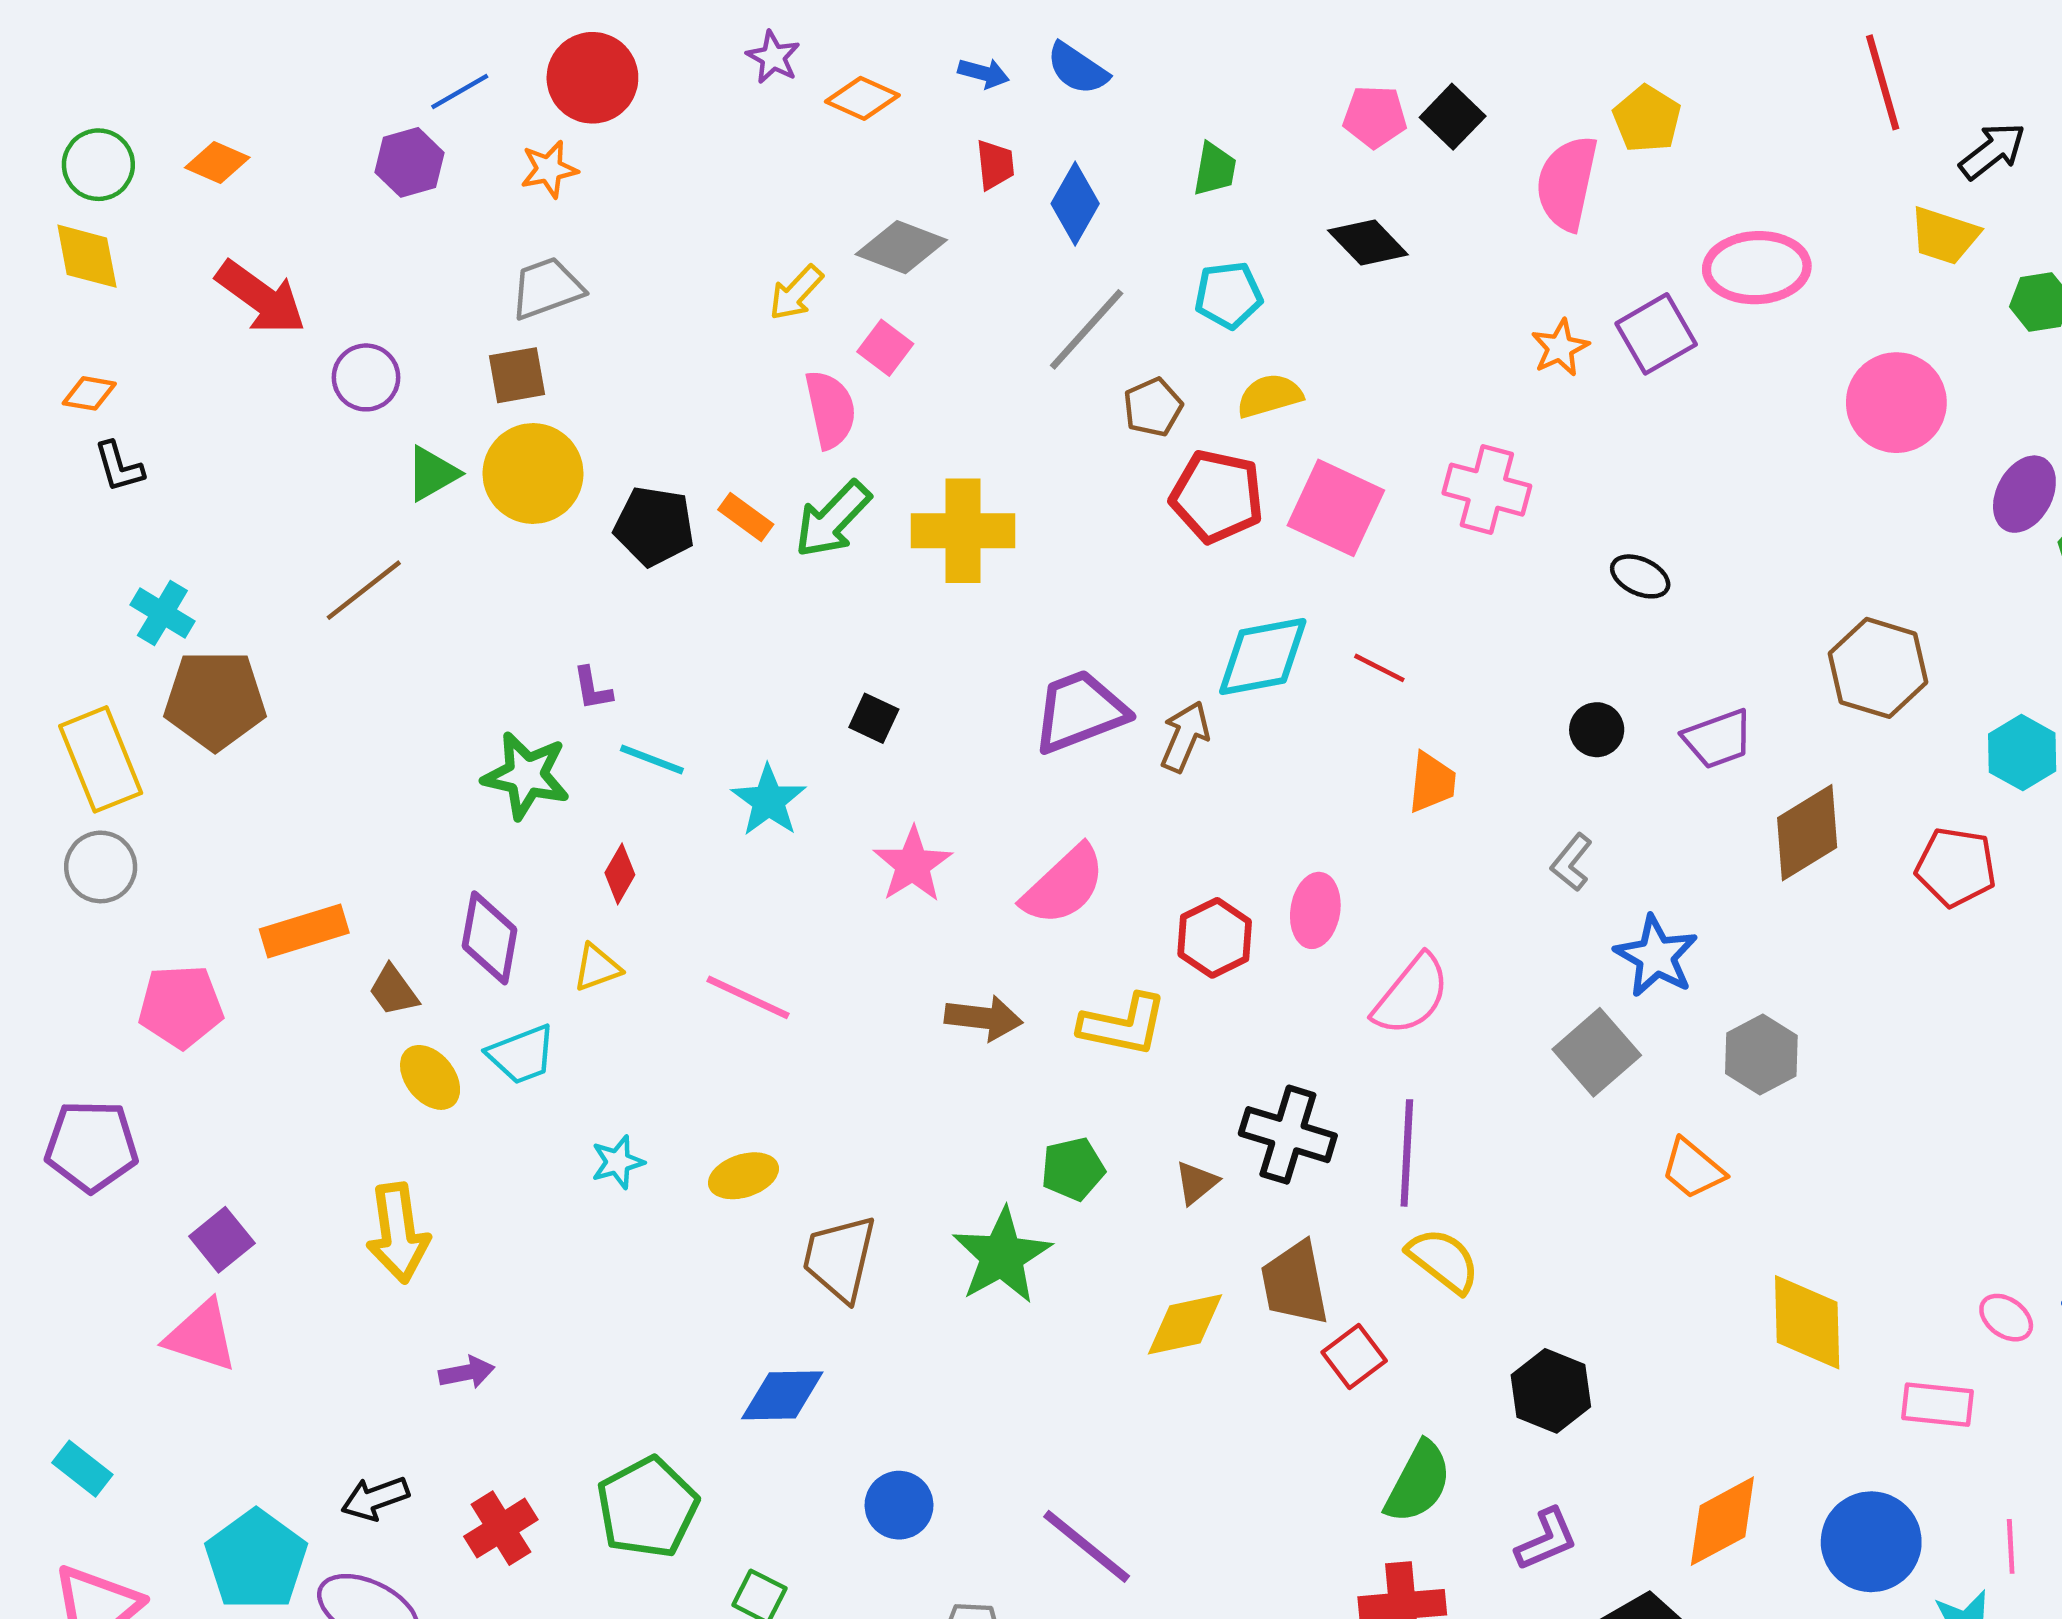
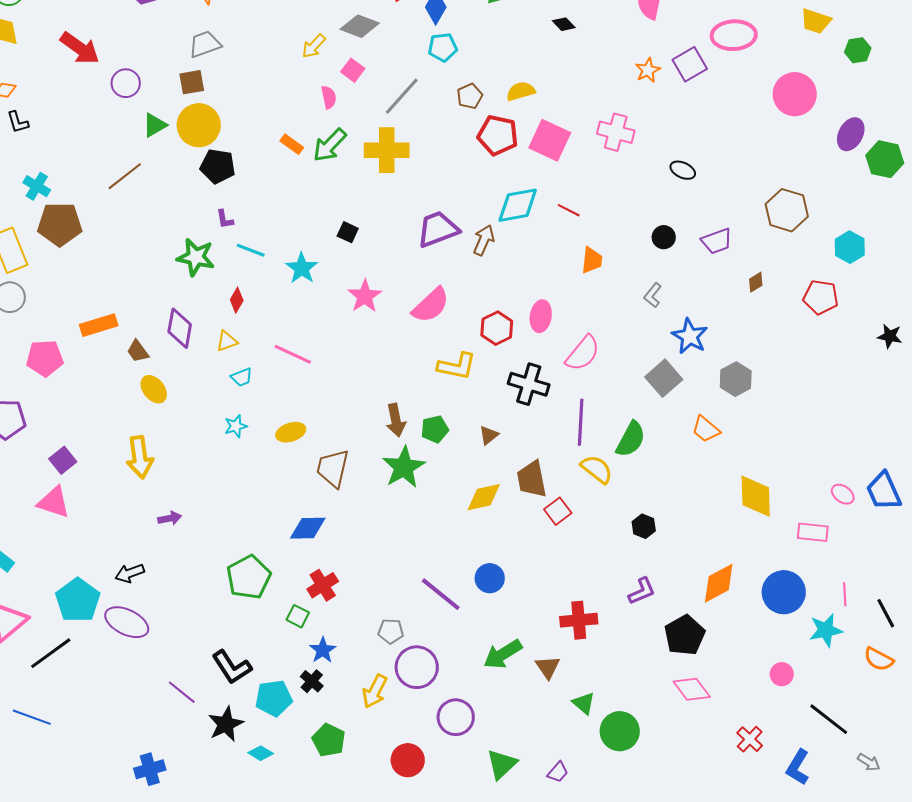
black diamond: (1368, 242) -> (564, 24), size x0.7
cyan pentagon: (1228, 295) -> (443, 47), moved
gray line: (1087, 329) -> (402, 96), moved
pink semicircle: (830, 409) -> (329, 97), size x0.7
black pentagon: (654, 526) -> (218, 166), moved
brown diamond: (1807, 833) -> (756, 282), size x0.5
brown arrow: (984, 1018) -> (396, 420), moved, turned 72
cyan trapezoid: (522, 1055) -> (242, 377), moved, size x0.7
black cross: (1288, 1135) -> (529, 384), moved
black hexagon: (1551, 1391) -> (644, 526), size x0.7
green semicircle: (1418, 1482) -> (631, 439), moved
blue circle: (899, 1505) -> (490, 578), moved
red cross: (501, 1528) -> (323, 585), moved

